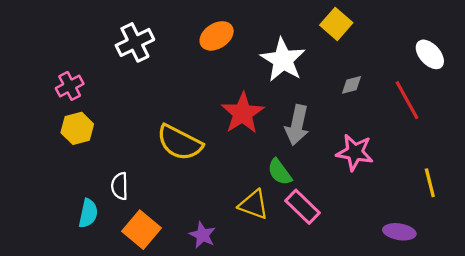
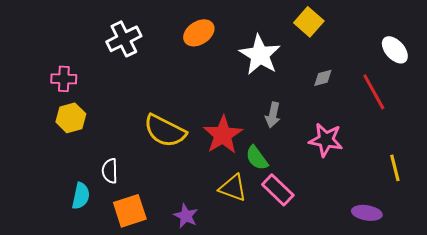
pink cross: (70, 86) -> (64, 79), turned 30
red star: (243, 113) -> (223, 135), moved
gray arrow: (297, 125) -> (273, 115), size x0.7
orange square: (141, 230) -> (130, 211), turned 32

